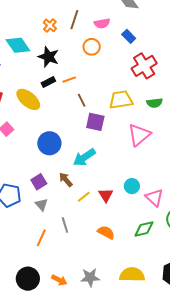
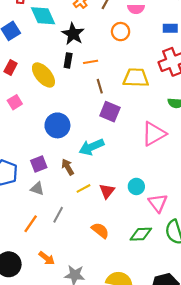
blue rectangle: (129, 36) -> (170, 28), moved, turned -56
black rectangle: (48, 82) -> (68, 60), turned -64
yellow trapezoid: (121, 100) -> (136, 78), moved
gray triangle: (41, 205) -> (37, 189), turned -40
gray line: (65, 225) -> (58, 215), turned 35
orange arrow: (59, 280) -> (47, 258), moved

